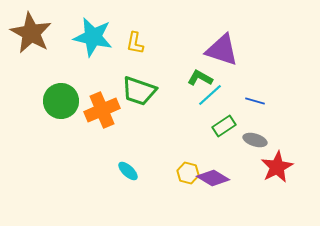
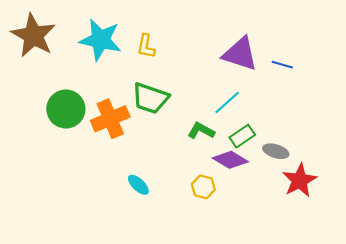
green L-shape: (200, 78) -> (201, 131), moved
blue line: (255, 101) -> (282, 65), moved
purple diamond: (213, 178) -> (230, 160), moved

